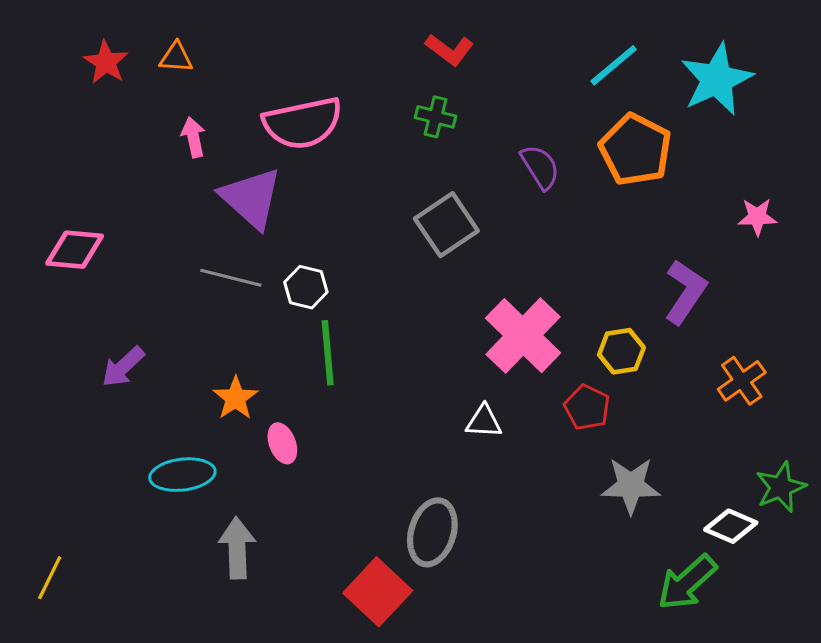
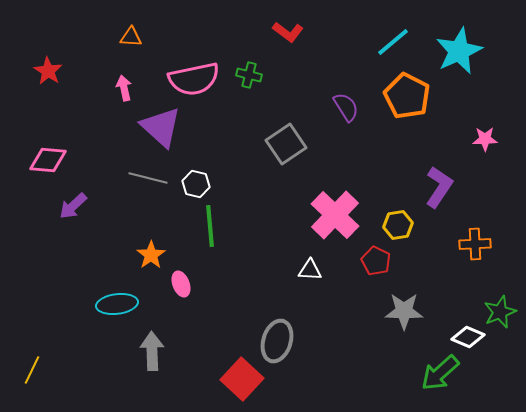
orange triangle: (176, 57) -> (131, 37), moved
red star: (106, 62) -> (48, 71), moved
green cross: (435, 117) -> (249, 75), moved
purple arrow: (123, 367) -> (73, 206), moved
orange cross: (742, 381) -> (475, 244), turned 32

